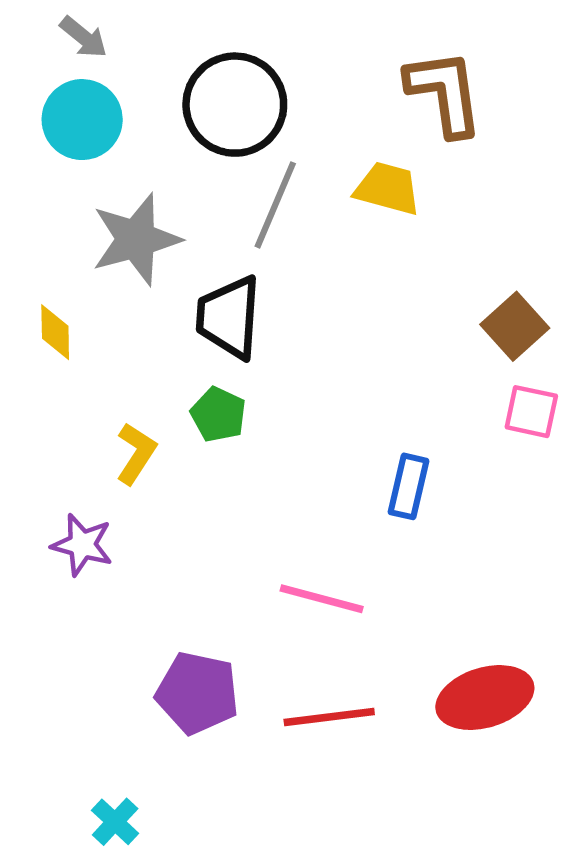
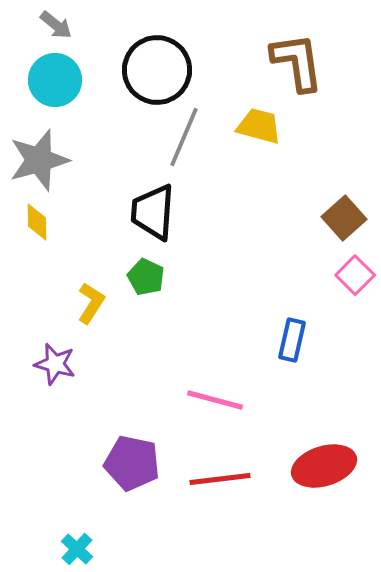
gray star: (136, 239) -> (39, 160), moved
pink square: (531, 412) -> (355, 275), turned 33
blue rectangle: (409, 486) -> (292, 340), moved

